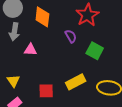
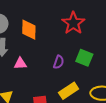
purple semicircle: (71, 36) -> (59, 62), moved, turned 56

